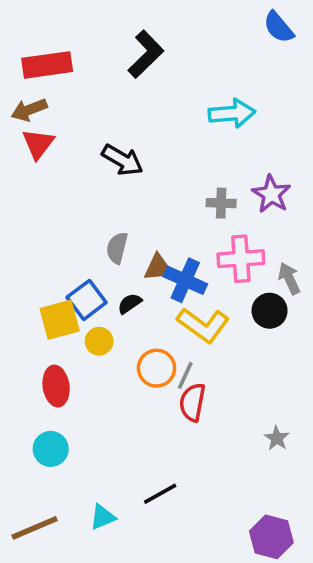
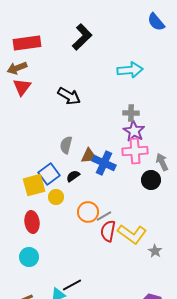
purple star: (271, 194) -> (134, 131), moved
gray cross: (221, 203) -> (131, 113), moved
yellow L-shape: (203, 325) -> (132, 234), moved
gray line: (185, 375) -> (104, 216), turned 35
black line: (160, 494) -> (72, 285), moved

